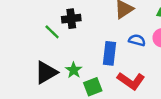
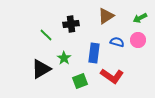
black cross: (71, 19) -> (71, 24), moved
green star: (74, 70) -> (64, 58), moved

